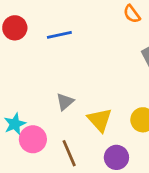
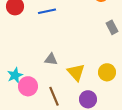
gray triangle: (65, 102) -> (51, 59), turned 48

